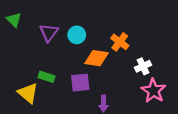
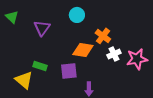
cyan circle: (77, 35) -> (77, 15), moved
white cross: (143, 66) -> (114, 54), moved
pink star: (153, 91) -> (137, 59), moved, turned 30

